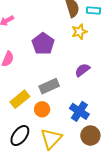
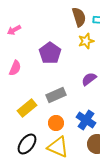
orange circle: (42, 109) -> (56, 123), moved
yellow triangle: (51, 139) -> (58, 147), turned -50

